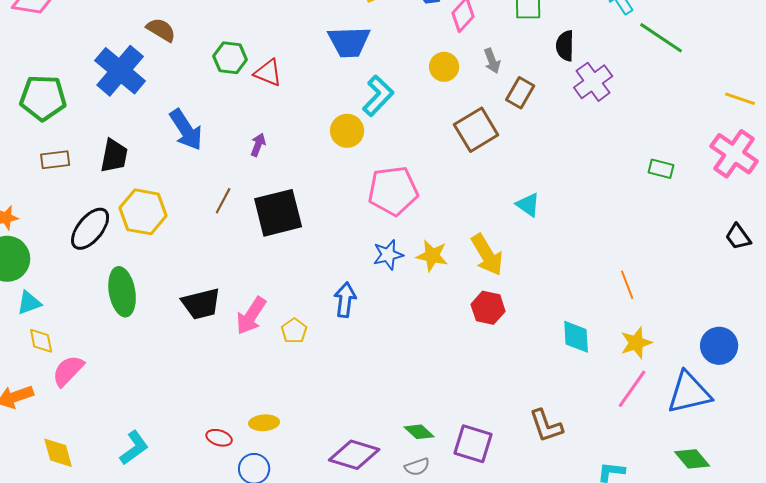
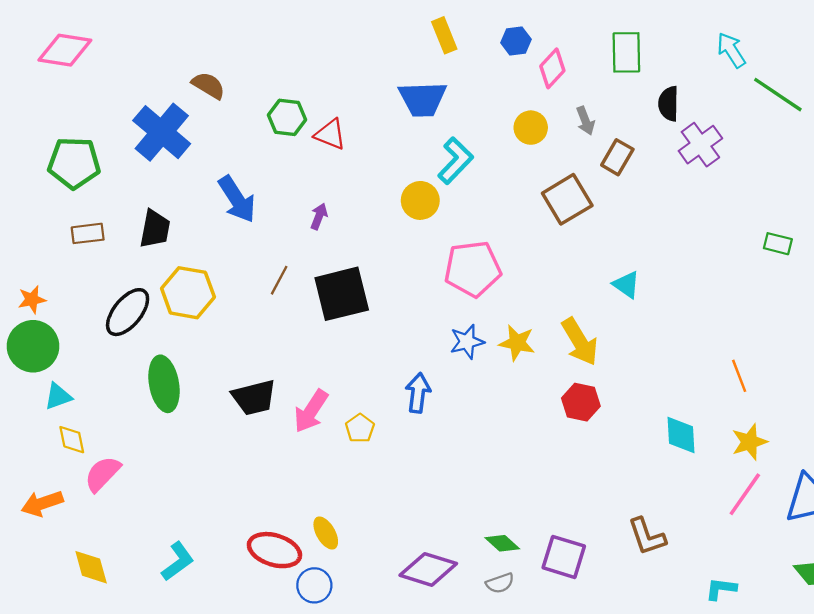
yellow ellipse: (264, 423) -> (326, 533), turned 64
red ellipse: (219, 438) -> (274, 550), size x1.8

